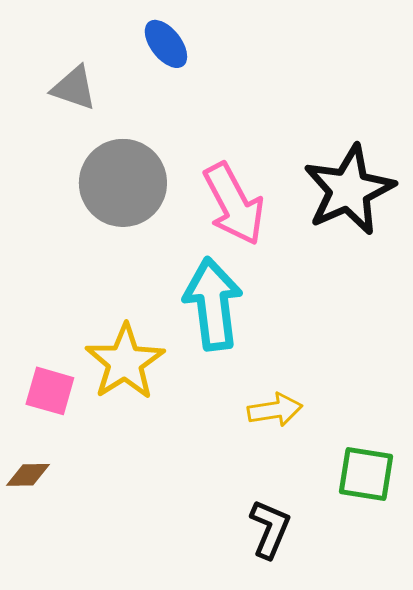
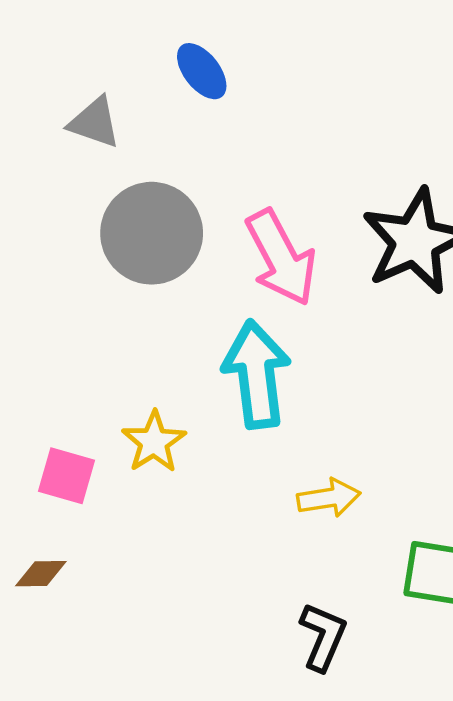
yellow star: (125, 362) -> (154, 442), size x0.7

